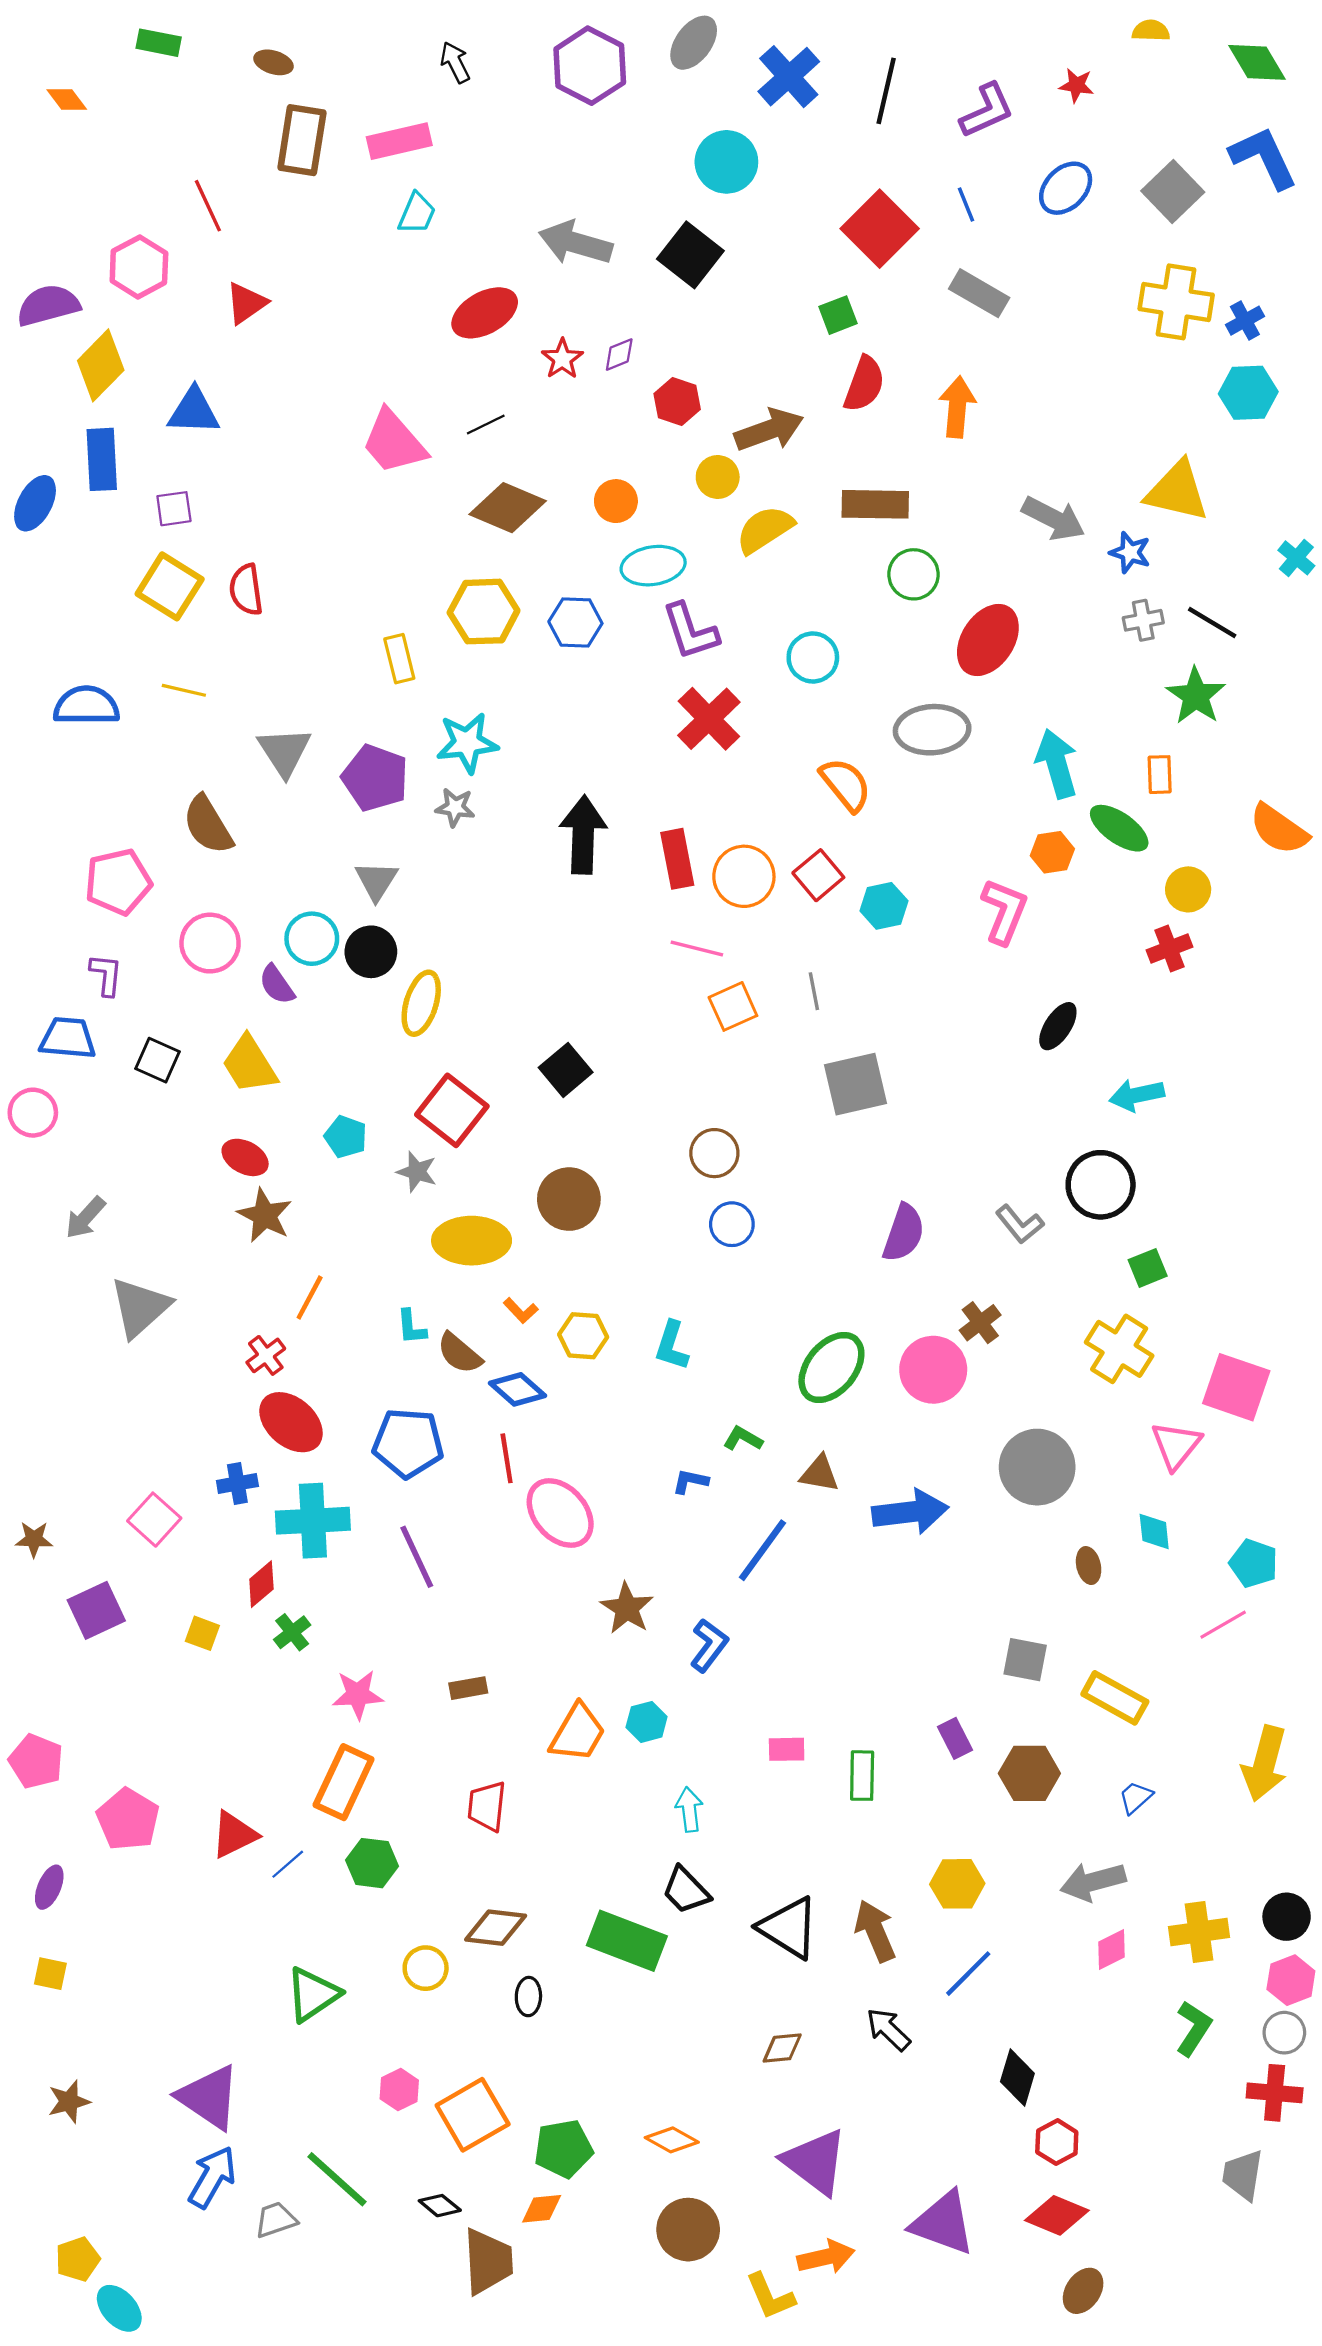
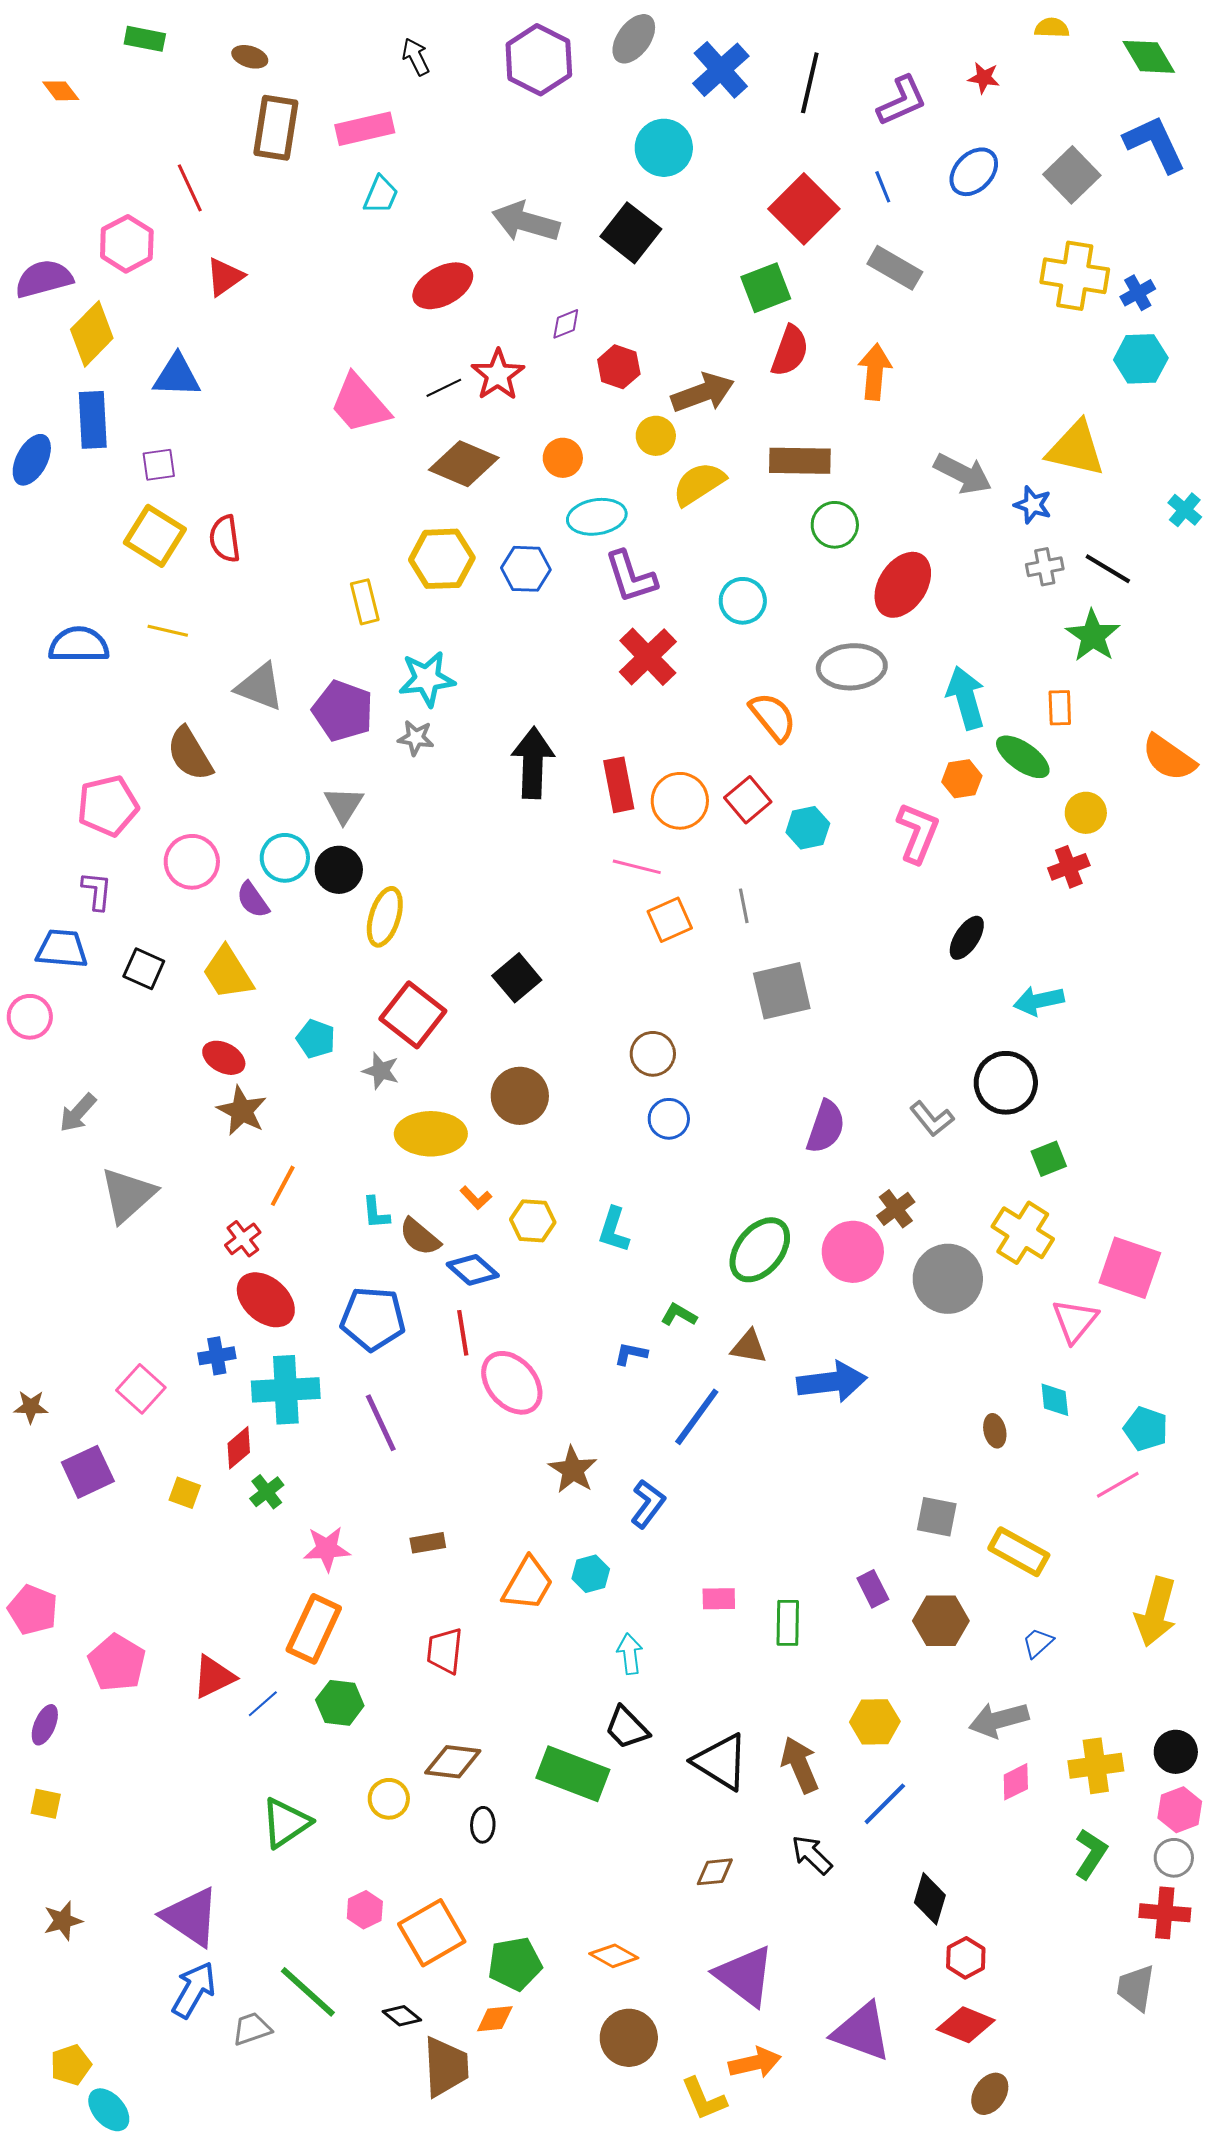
green square: (838, 315) -> (766, 288), size x1.4
red star: (562, 359) -> (498, 375), moved, size x1.4
gray triangle: (284, 752) -> (260, 687), turned -36
gray circle: (1037, 1467) -> (948, 1279), moved

